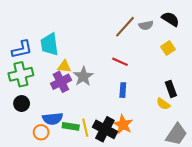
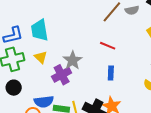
yellow triangle: (64, 66) -> (41, 57), moved, turned 40
purple cross: (61, 82) -> (62, 75), moved

